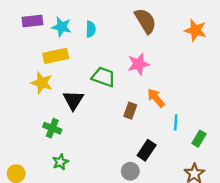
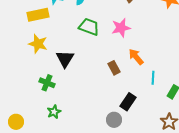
yellow rectangle: (56, 56) -> (38, 15), moved
green trapezoid: (103, 77) -> (89, 27), moved
brown rectangle: (130, 111) -> (114, 68), turned -48

